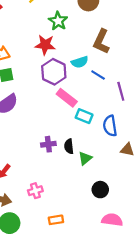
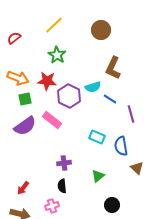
green star: (58, 21) -> (57, 55), moved
red star: (45, 45) -> (47, 81), moved
pink rectangle: (67, 98) -> (52, 120), moved
black semicircle: (69, 146) -> (62, 186), moved
brown triangle: (127, 150) -> (137, 168), turned 32

